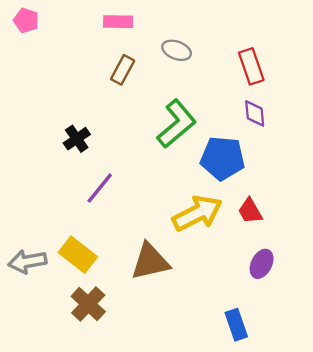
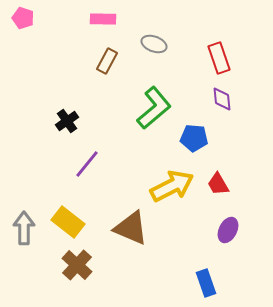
blue pentagon: (223, 158) -> (194, 138), size x0.7
gray arrow: (27, 262) -> (24, 228), turned 100
brown triangle: (150, 262) -> (131, 228), turned 36

